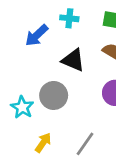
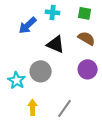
yellow arrow: (43, 143) -> (33, 107), turned -35

